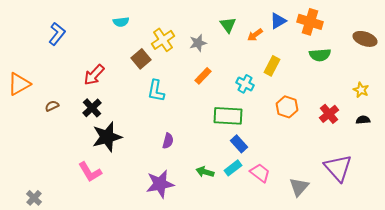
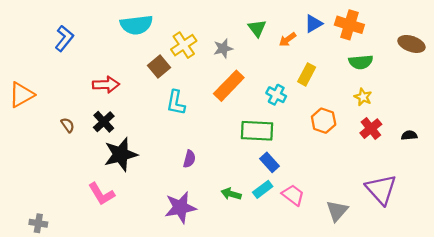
cyan semicircle: (121, 22) -> (136, 25), size x1.8
red arrow: (94, 75) -> (106, 85), turned -135
orange rectangle: (203, 76) -> (229, 86), size x1.6
yellow star: (361, 90) -> (363, 97), moved
brown semicircle: (52, 106) -> (68, 125), moved, turned 80
gray cross: (34, 198) -> (38, 223), turned -35

